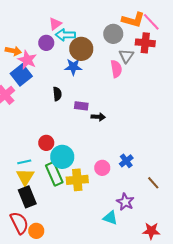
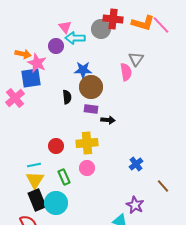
pink triangle: (55, 24) -> (65, 27), turned -32
gray circle: (113, 34) -> (101, 29), moved
red cross: (145, 43) -> (113, 19), moved
brown circle: (81, 49) -> (91, 87), moved
blue square: (21, 75) -> (31, 78), turned 30
cyan circle: (62, 157) -> (56, 203), moved
pink circle: (102, 168) -> (87, 168), moved
green rectangle: (54, 174) -> (64, 177), size x0.7
yellow cross: (77, 180) -> (87, 143), moved

